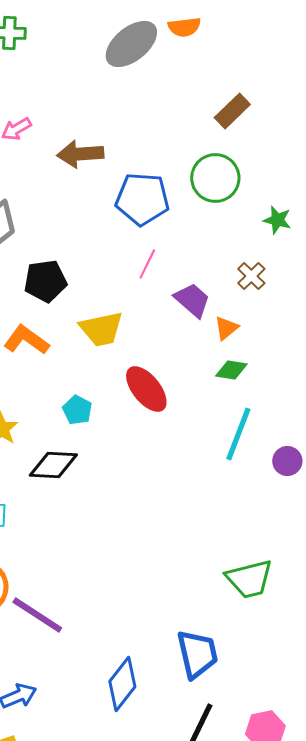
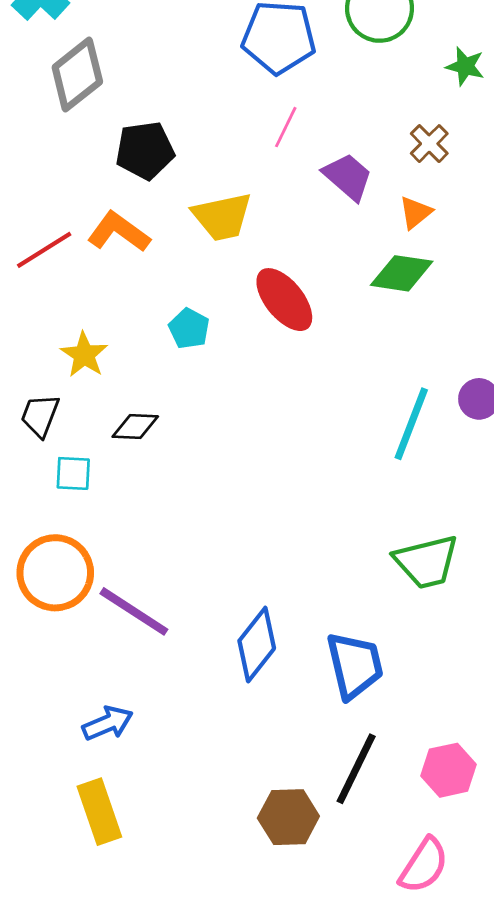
orange triangle: (226, 328) -> (415, 213), moved
green diamond: (231, 370) -> (402, 273), size x1.4
cyan line: (238, 434) -> (411, 424), moved
black diamond: (53, 465) -> (135, 427), moved, size x0.7
blue diamond: (122, 684) -> (257, 645), moved

